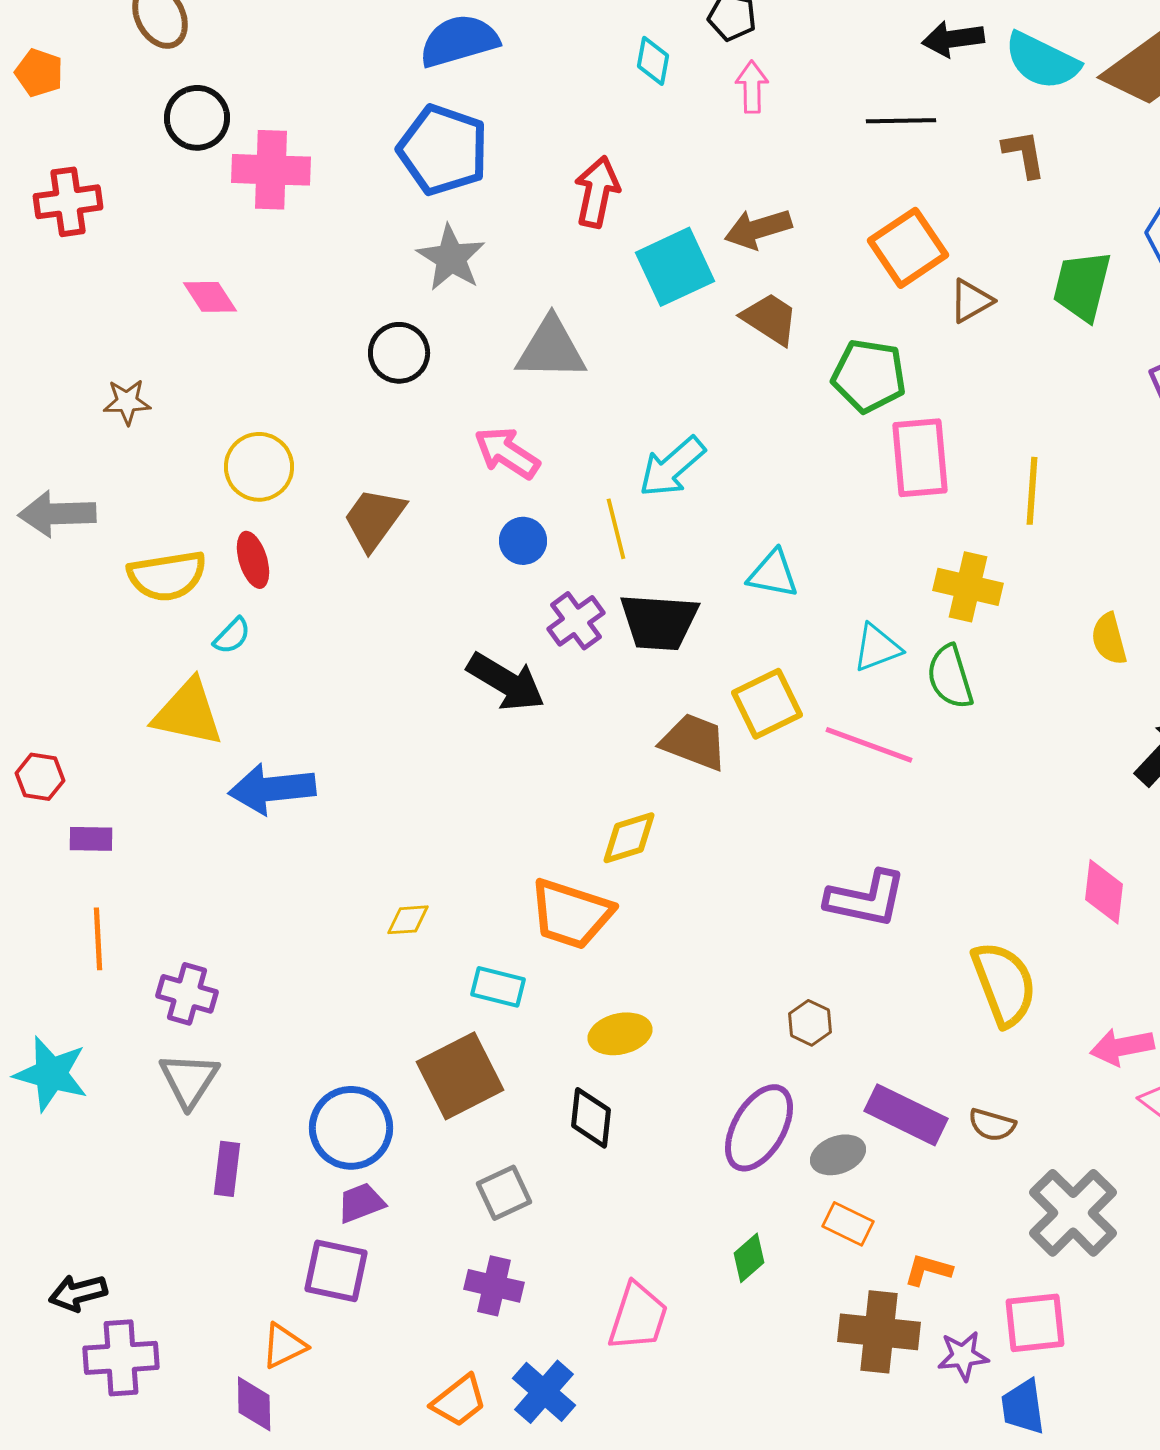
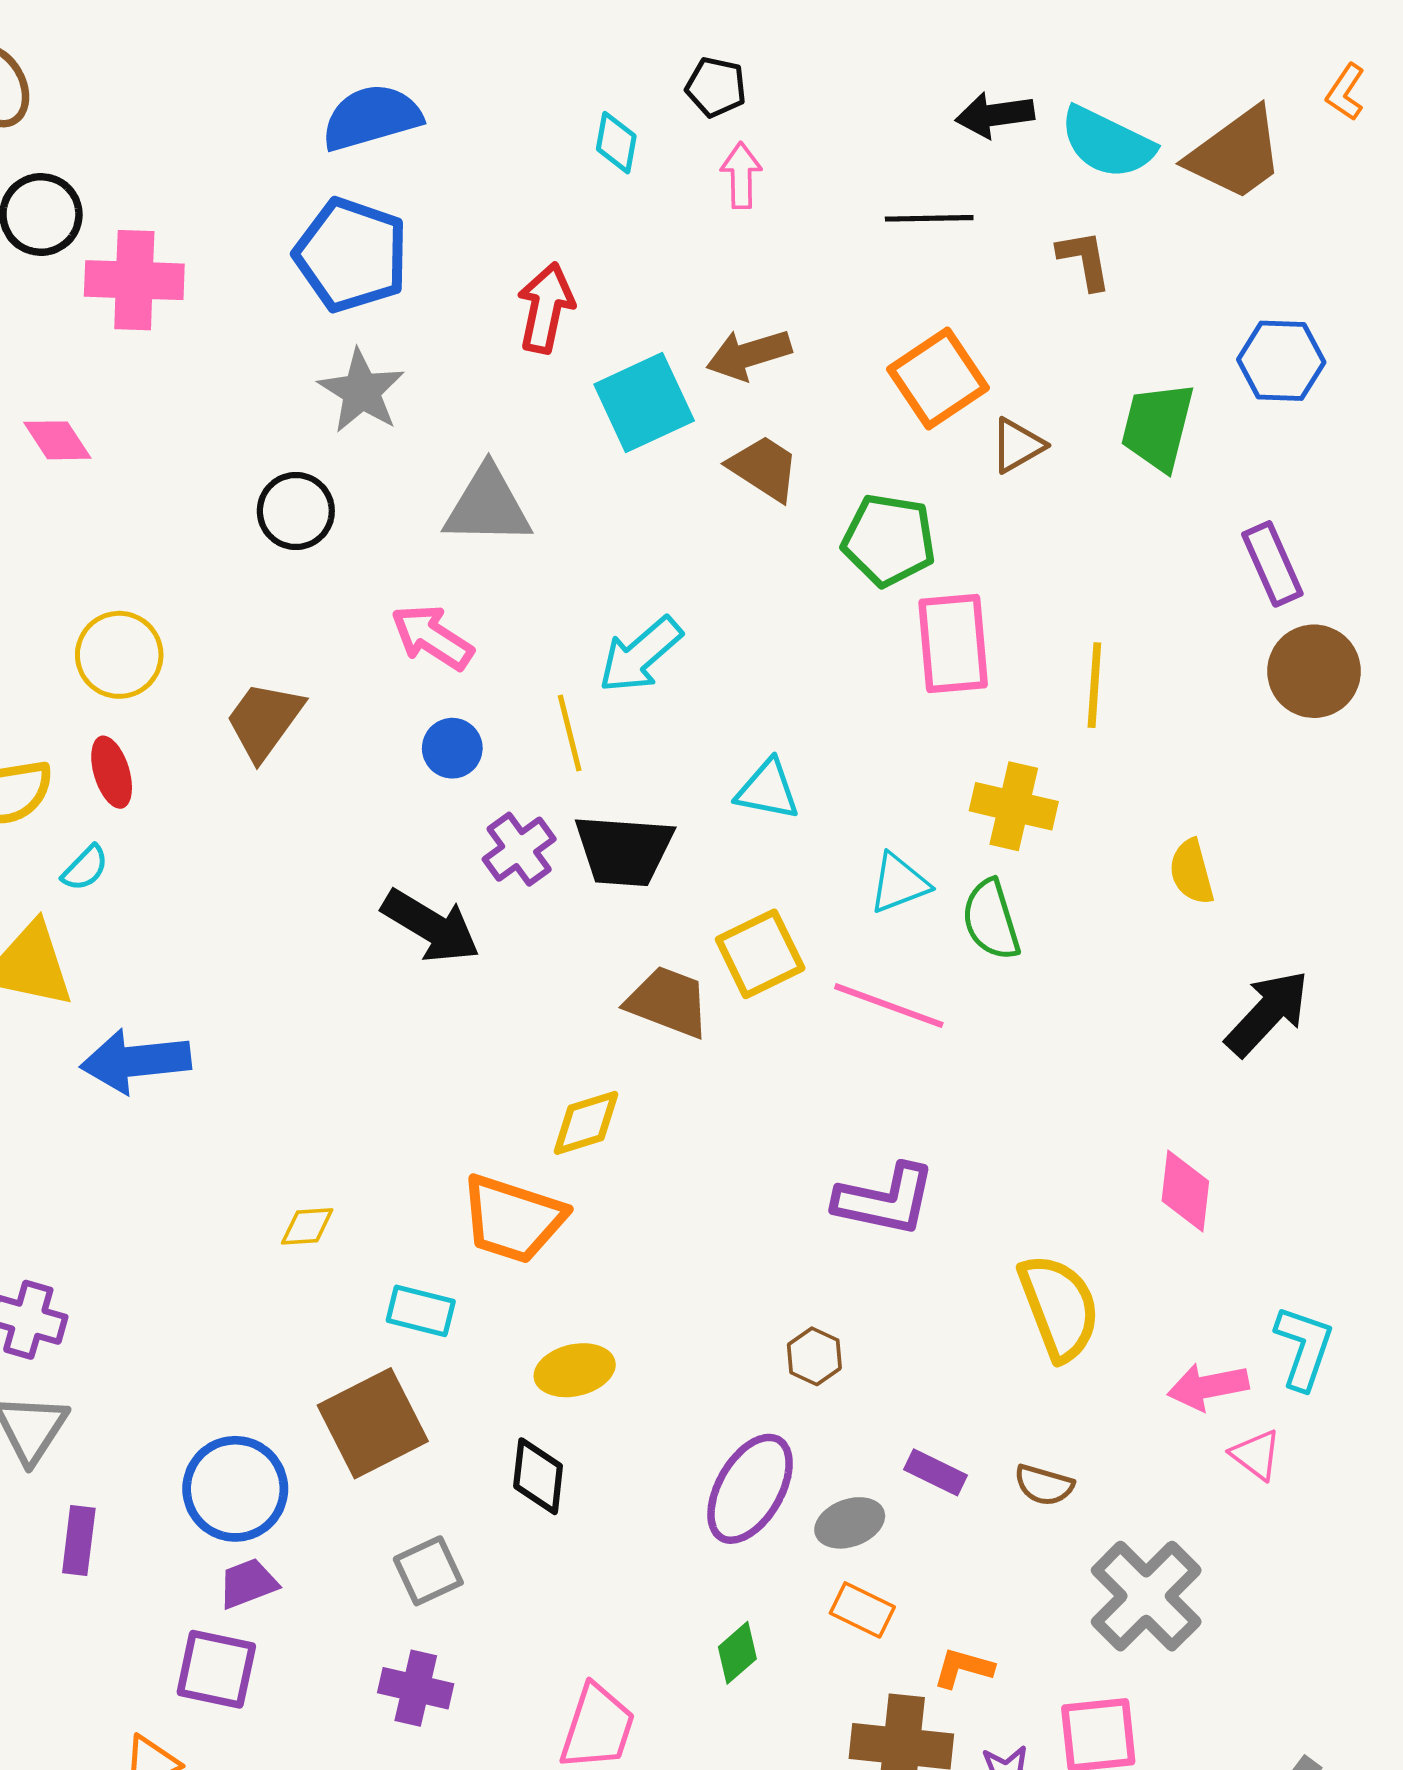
purple rectangle: (906, 1115) -> (935, 1472), size x0.6

